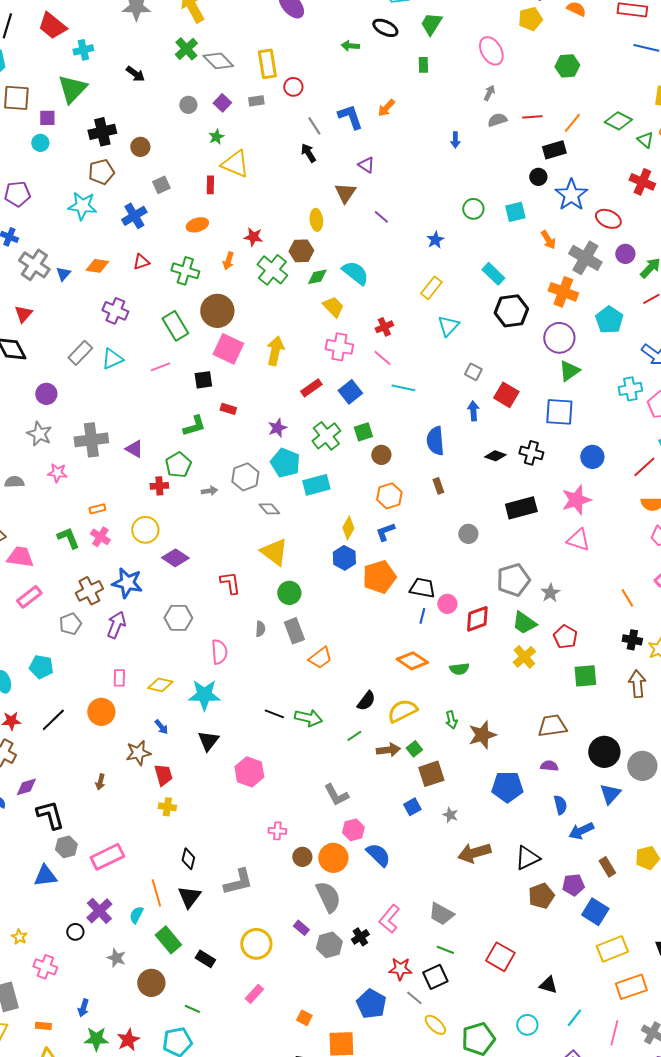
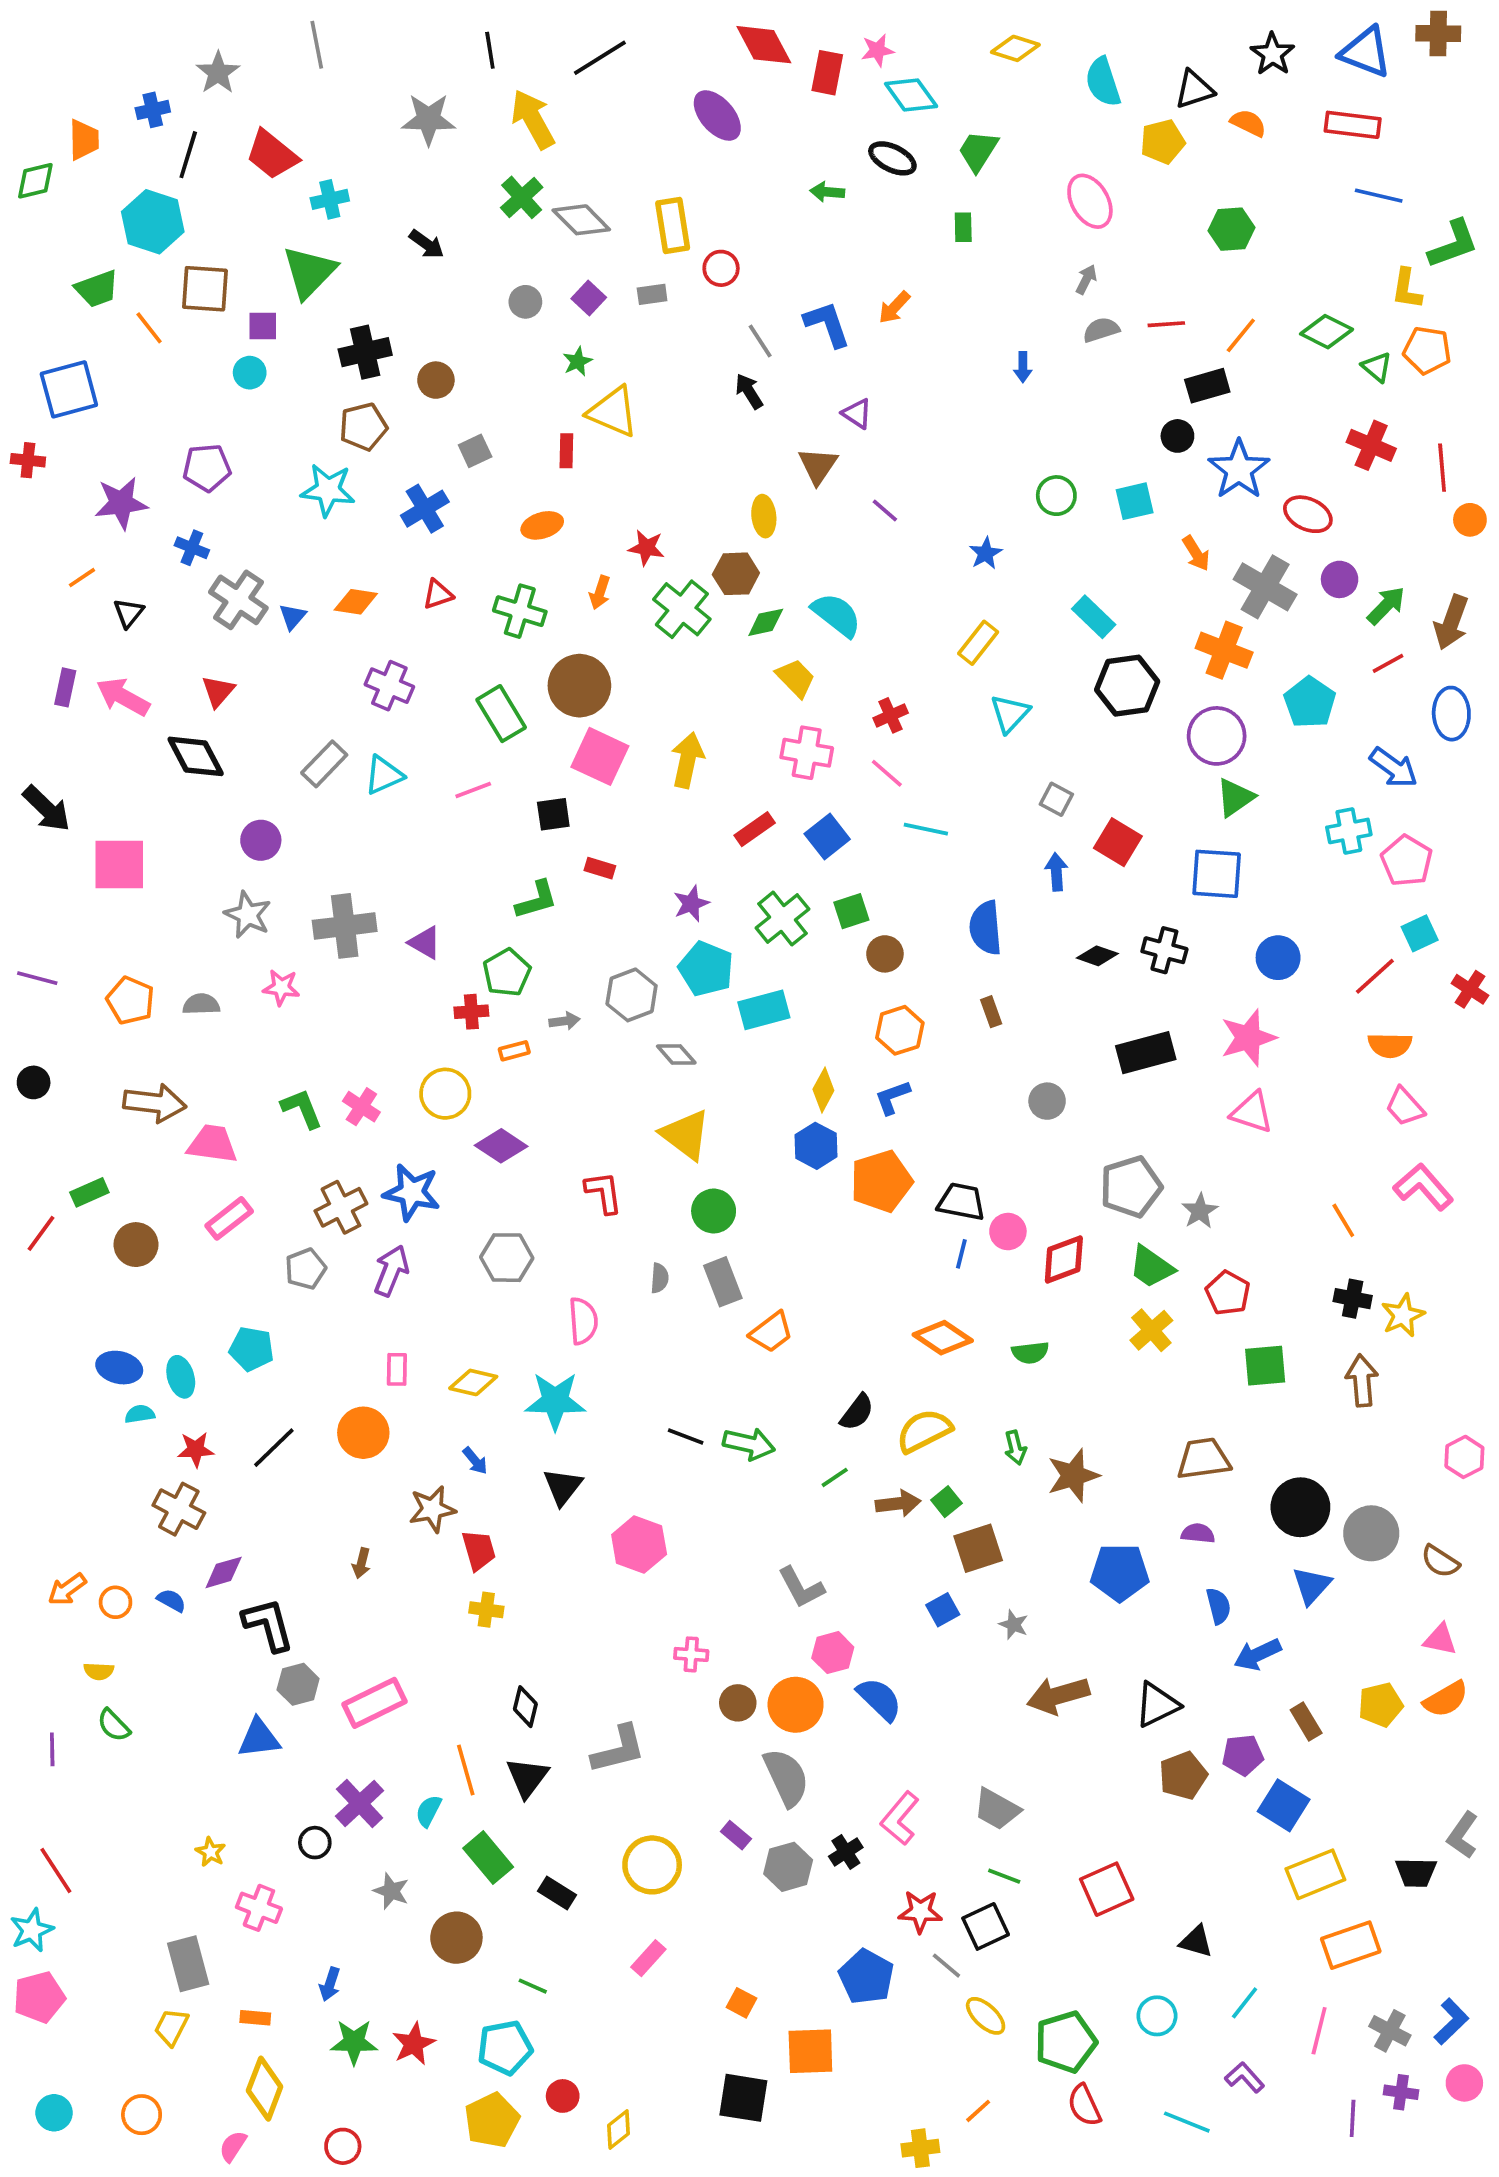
orange rectangle: (97, 509) -> (514, 1051), moved
red square: (500, 957) -> (1107, 1889), turned 36

